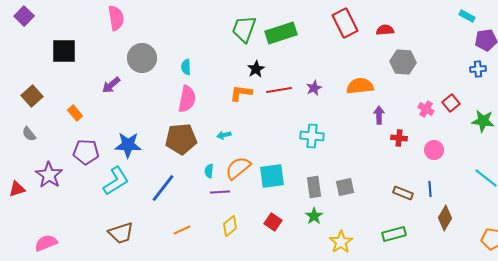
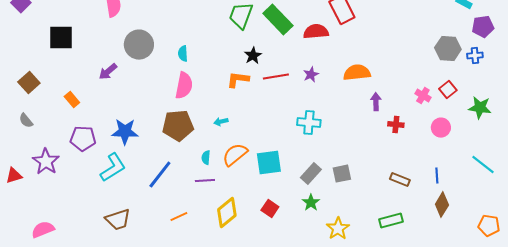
red semicircle: (385, 30) -> (316, 32), moved, size x1.4
green rectangle: (281, 33) -> (278, 20), turned 64
gray hexagon: (403, 62) -> (448, 49), moved
pink circle: (434, 150) -> (441, 128), moved
gray rectangle: (314, 187) -> (311, 174), turned 50
blue line: (430, 189) -> (437, 176), moved
purple line: (220, 192) -> (205, 181), moved
yellow diamond: (230, 226) -> (227, 213), size x1.4

